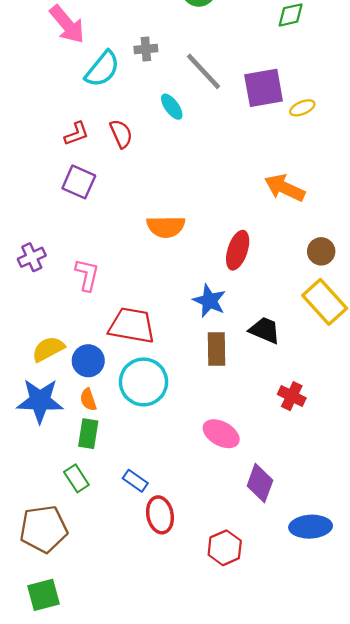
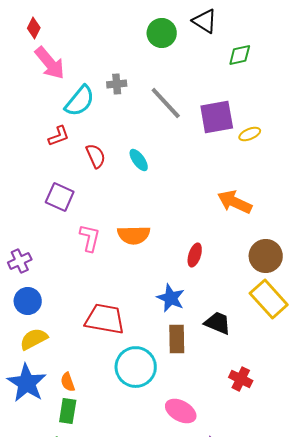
cyan ellipse: (172, 107) -> (139, 160), moved
red L-shape: (76, 134) -> (59, 136), moved
red ellipse: (238, 250) -> (195, 255), size x0.7
brown circle: (321, 251) -> (266, 256), size x1.4
pink L-shape: (87, 275) -> (90, 238), moved
blue circle: (88, 361) -> (28, 301), moved
cyan circle: (144, 382) -> (136, 367), moved
blue star: (40, 401) -> (27, 383), turned 30

